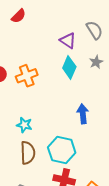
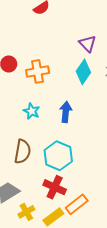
blue arrow: (83, 114) -> (66, 112), moved
cyan star: (24, 125) -> (32, 111), moved

